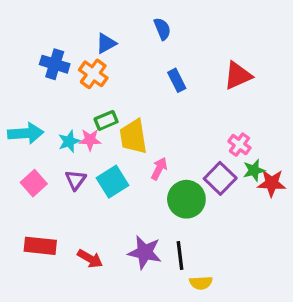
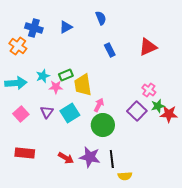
blue cross: (55, 64) -> (34, 28), moved
orange cross: (93, 74) -> (18, 46), moved
cyan star: (69, 141) -> (43, 76), moved
green circle: (186, 199) -> (103, 125), moved
red arrow: (90, 259) -> (66, 158), moved

